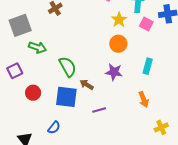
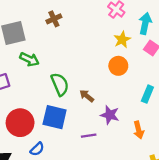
purple star: (114, 72) -> (110, 115), moved
brown arrow: (87, 85) -> (87, 96), moved
red circle: (33, 93) -> (20, 123), moved, size x1.6

